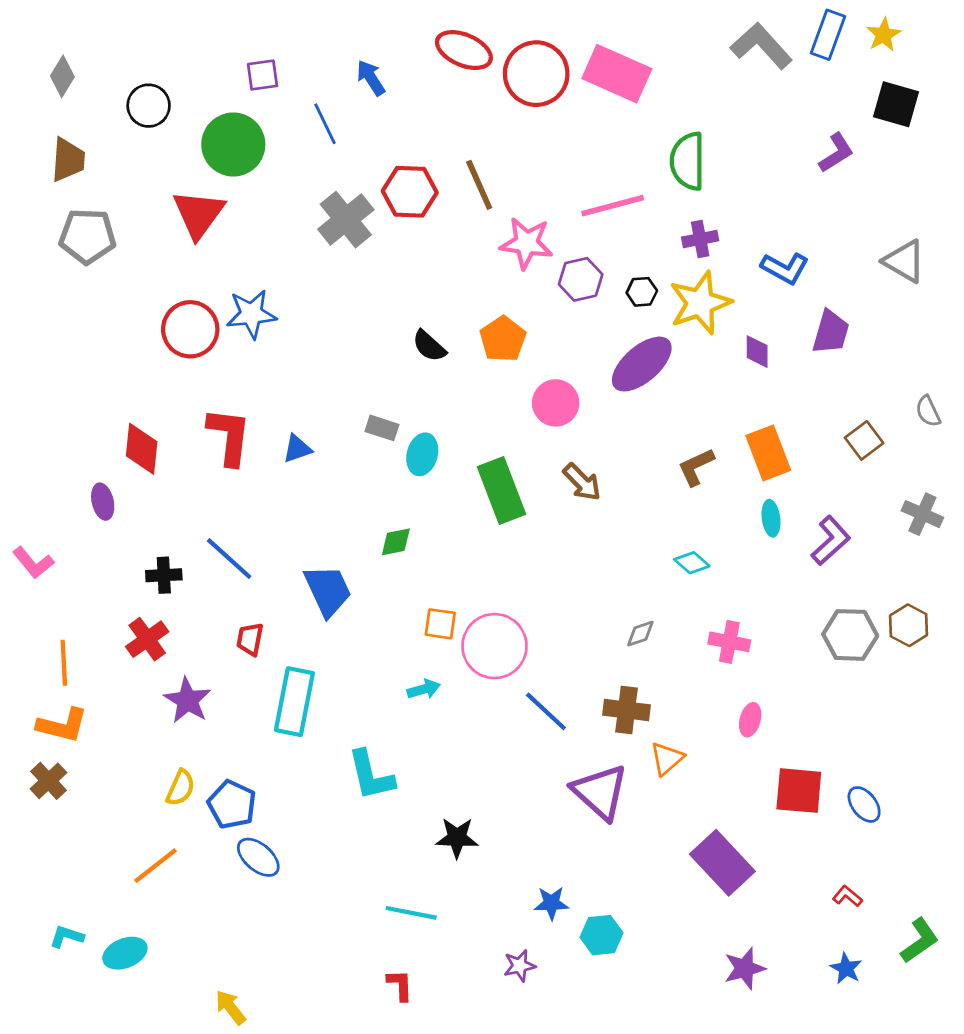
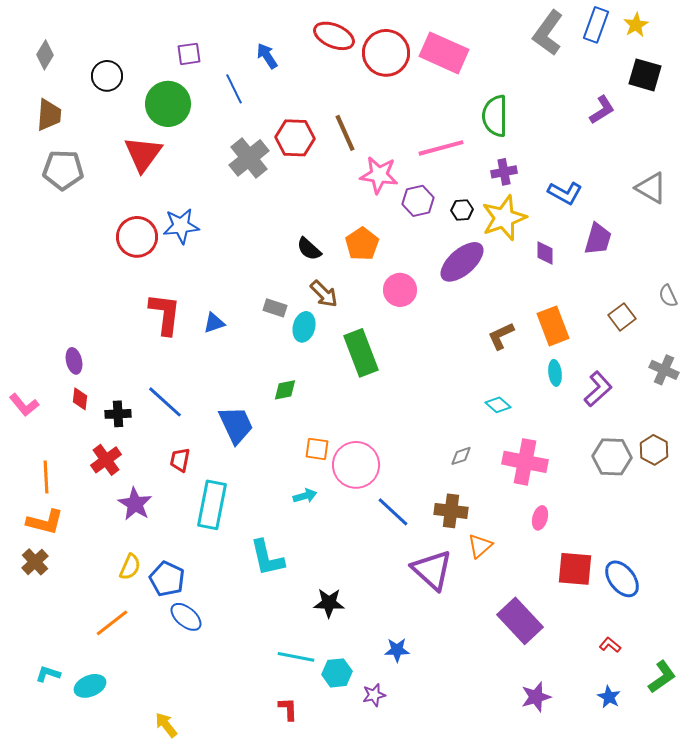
gray L-shape: (761, 46) -> (548, 33), turned -102
red diamond: (142, 449) -> (80, 399), moved, size x0.6
brown arrow: (582, 482) -> (324, 294), moved
pink cross: (729, 642) -> (525, 462), size x1.5
blue ellipse: (864, 804) -> (622, 579), size x1.4
cyan hexagon: (601, 935) -> (337, 673), moved

